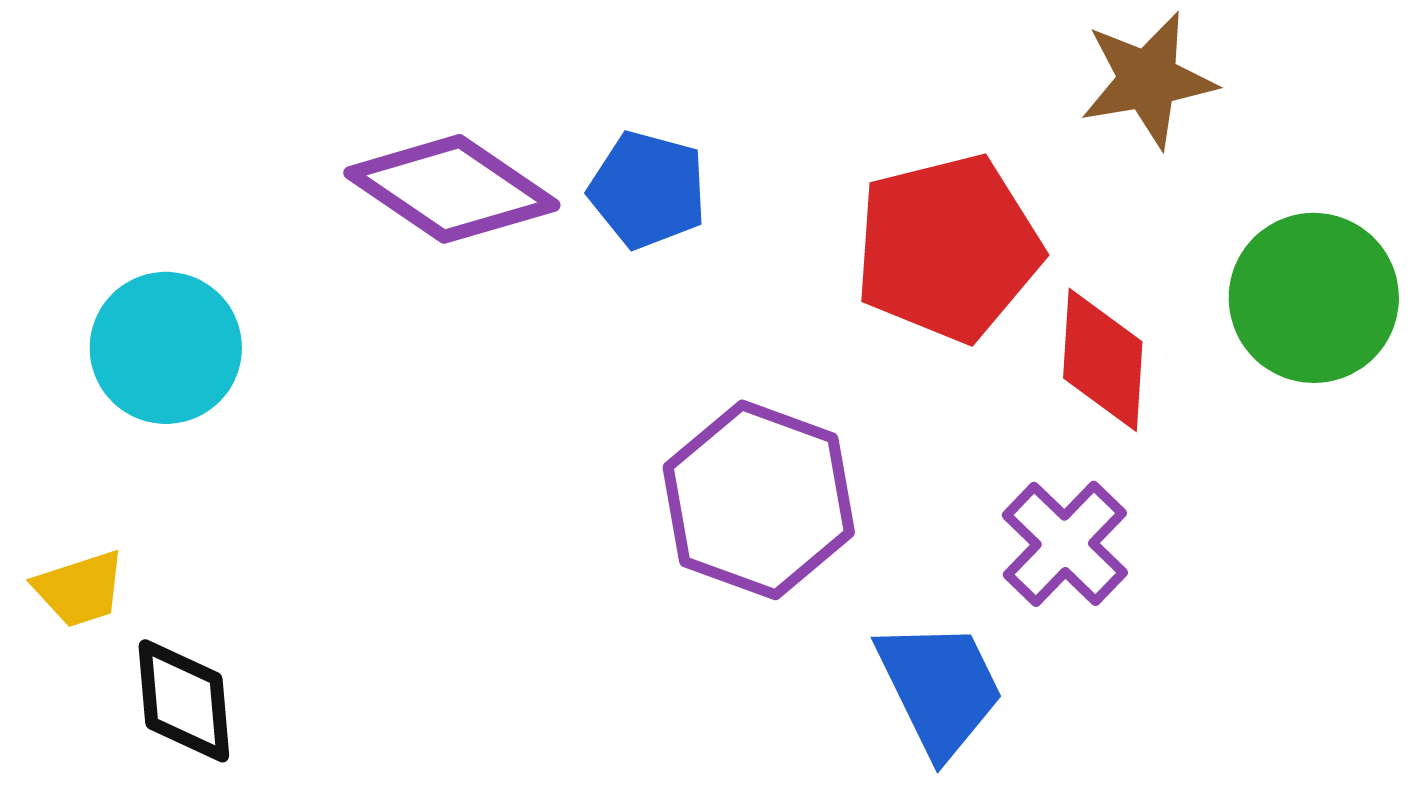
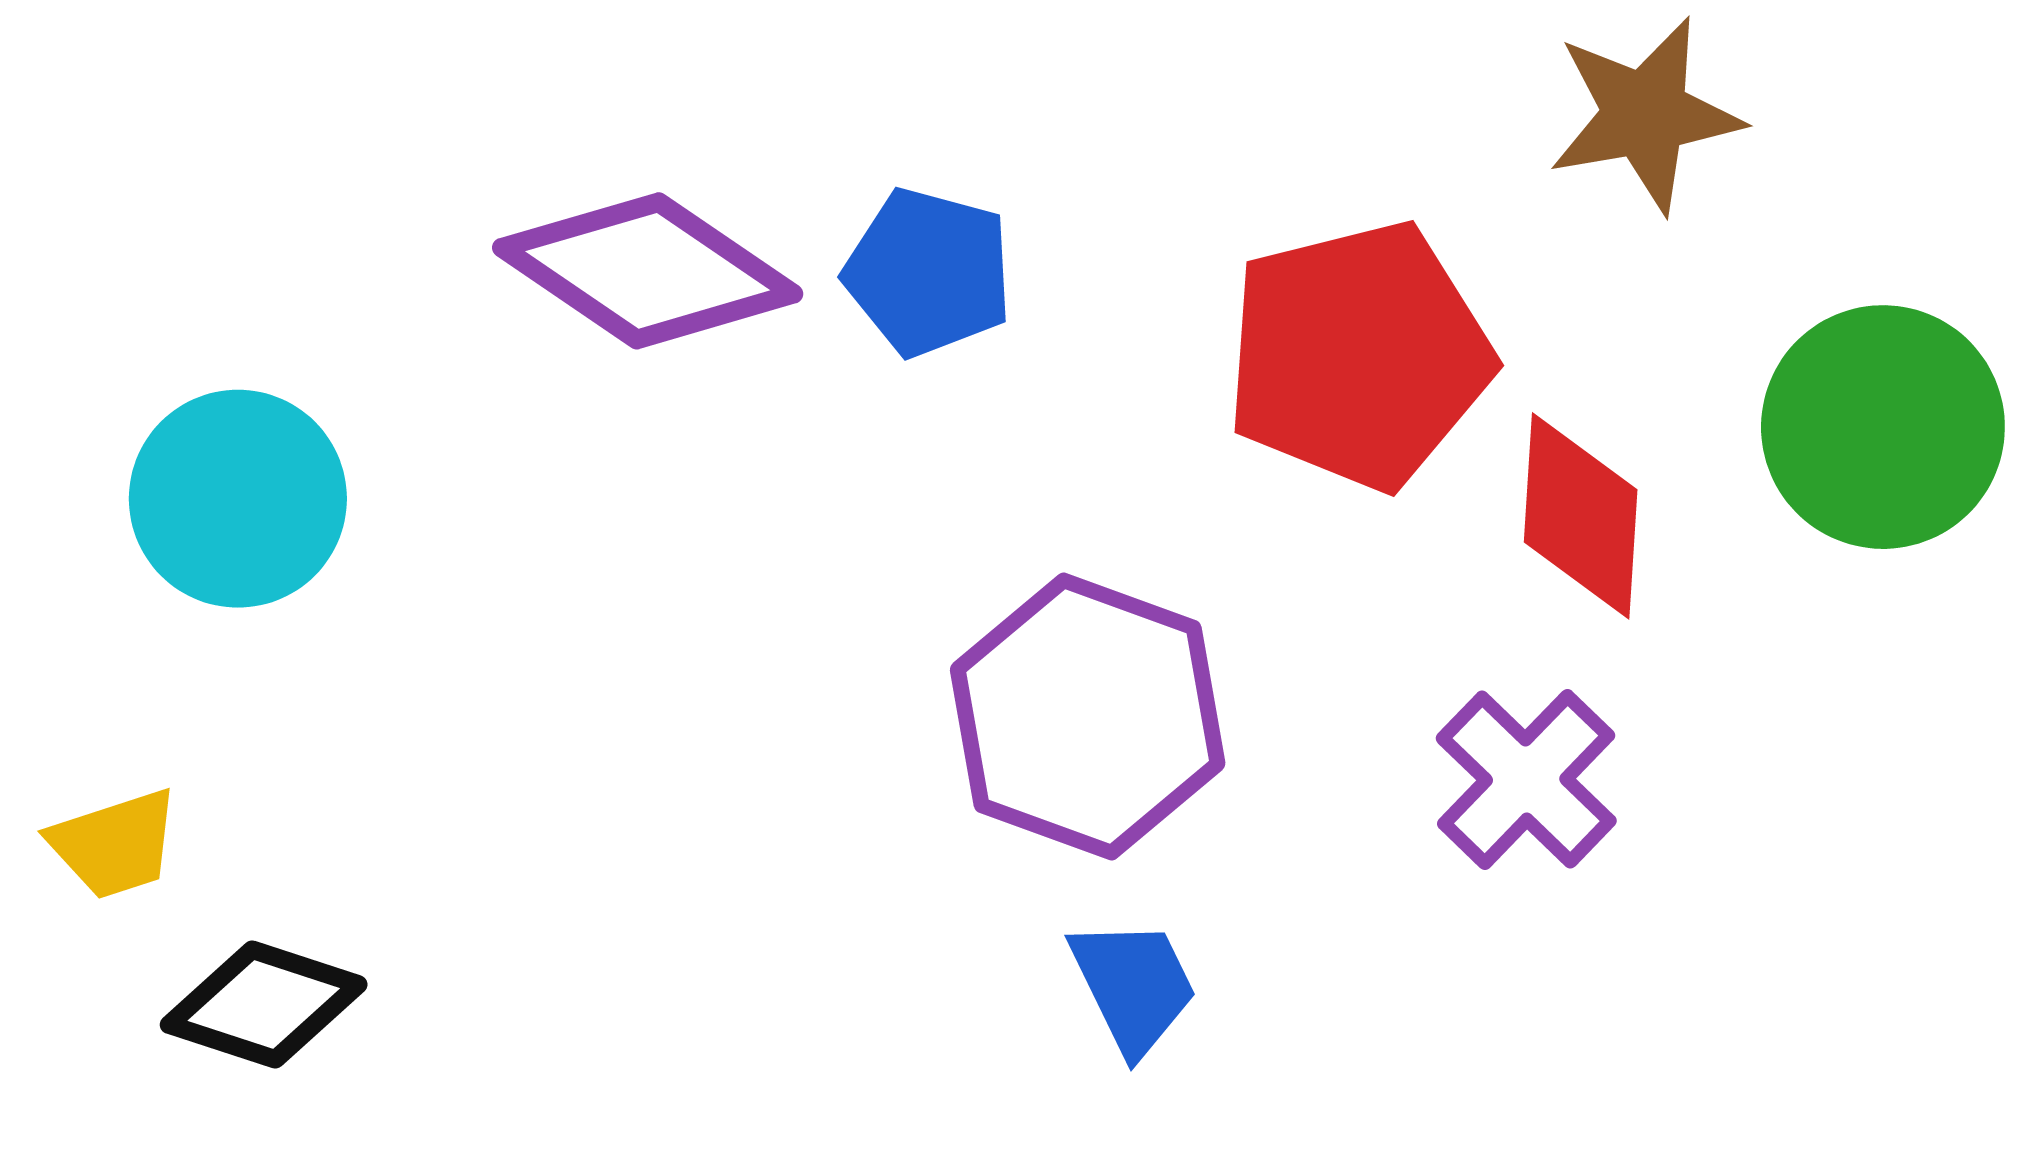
blue trapezoid: (940, 688) -> (1134, 986), moved, size x0.7
black diamond: (184, 701) -> (264, 1005), turned -67

